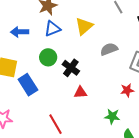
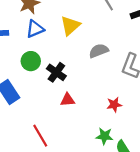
red star: (127, 90) -> (114, 105), moved
green star: (112, 116) -> (104, 136), moved

